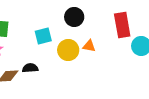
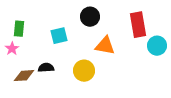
orange triangle: (89, 46) -> (105, 46), size x1.5
yellow circle: (68, 50) -> (84, 71), moved

